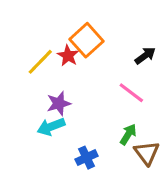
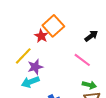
yellow line: (40, 62) -> (23, 56), moved
green arrow: (128, 134) -> (89, 85), moved, turned 72

